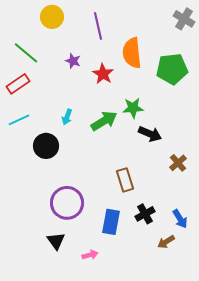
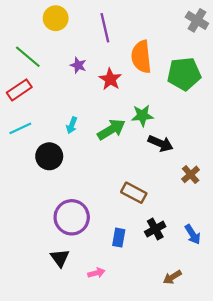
brown rectangle: (125, 180) -> (134, 193), turned -45
blue rectangle: (111, 222) -> (119, 238), size x0.7
brown arrow: (166, 242) -> (172, 277), moved

